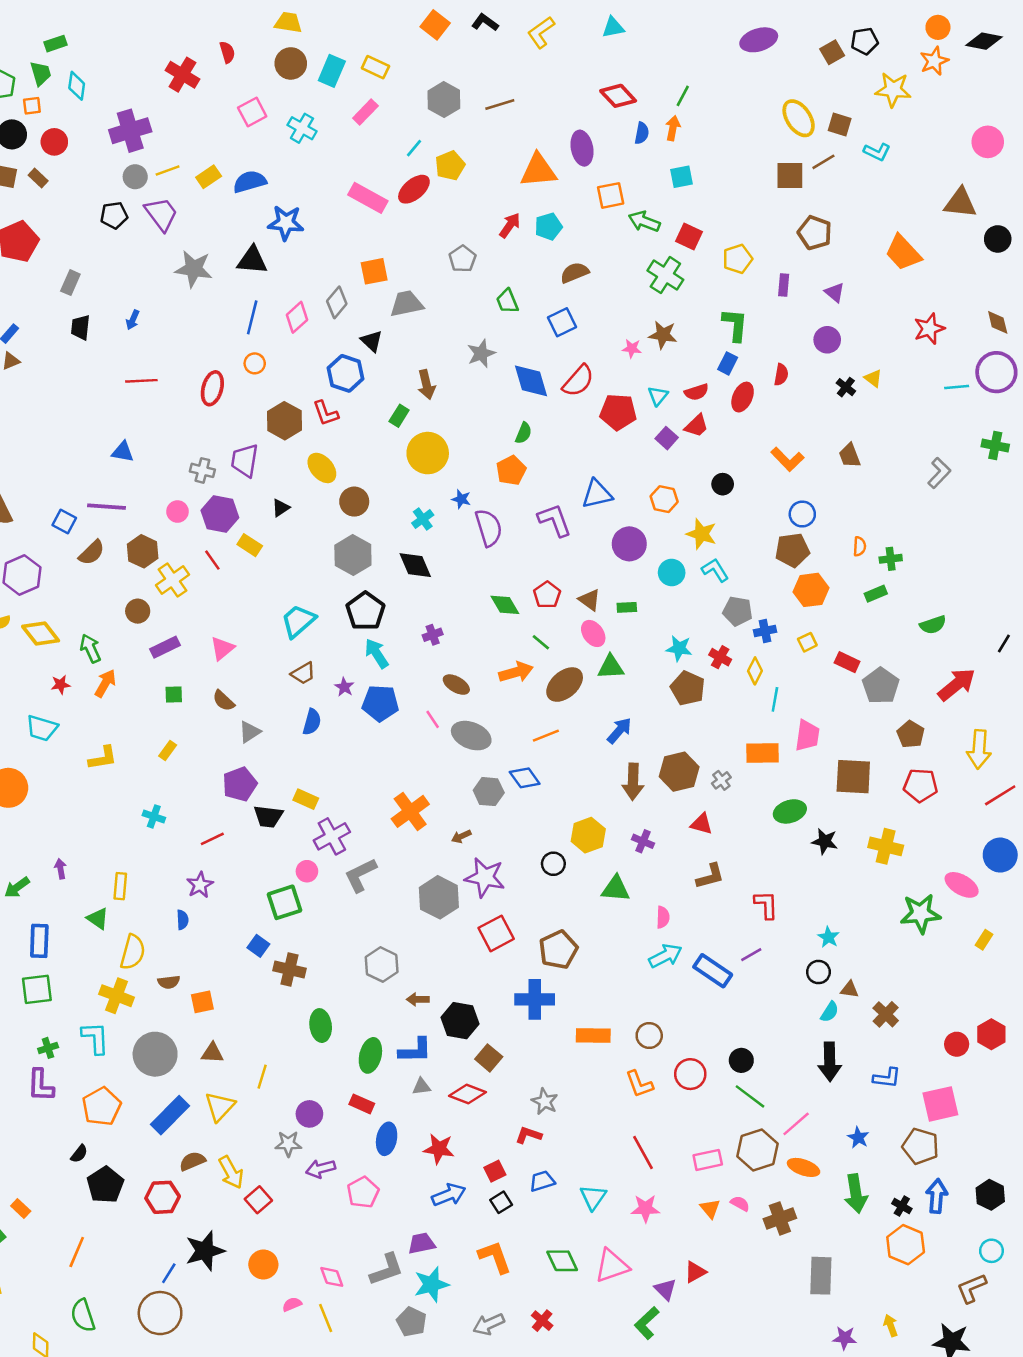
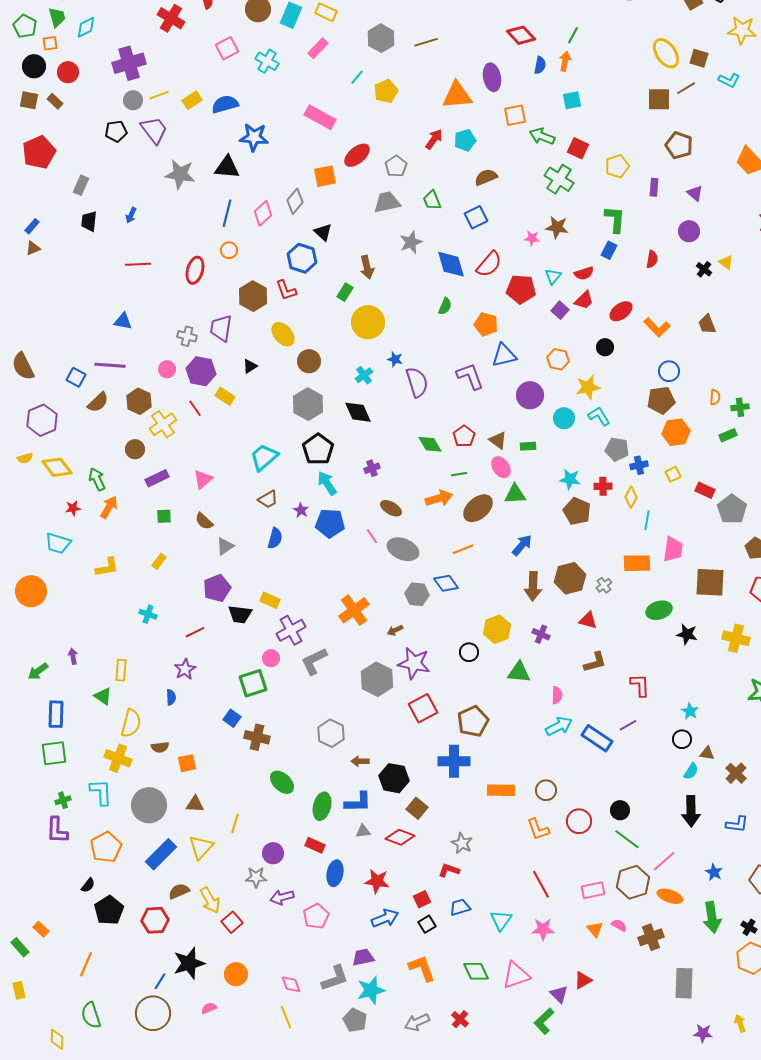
cyan diamond: (77, 86) -> (86, 27), turned 55
red ellipse: (414, 189) -> (357, 155), moved
gray trapezoid: (407, 304) -> (387, 202), moved
red ellipse: (743, 397) -> (621, 311), moved, turned 30
orange pentagon: (511, 470) -> (486, 324), moved, turned -30
yellow star: (701, 534) -> (588, 387), turned -30
green line: (541, 642) -> (459, 474), turned -49
red cross: (720, 657) -> (603, 486), turned -30
green ellipse: (321, 1026) -> (282, 782), turned -40
pink semicircle: (292, 1304) -> (209, 1008), moved

